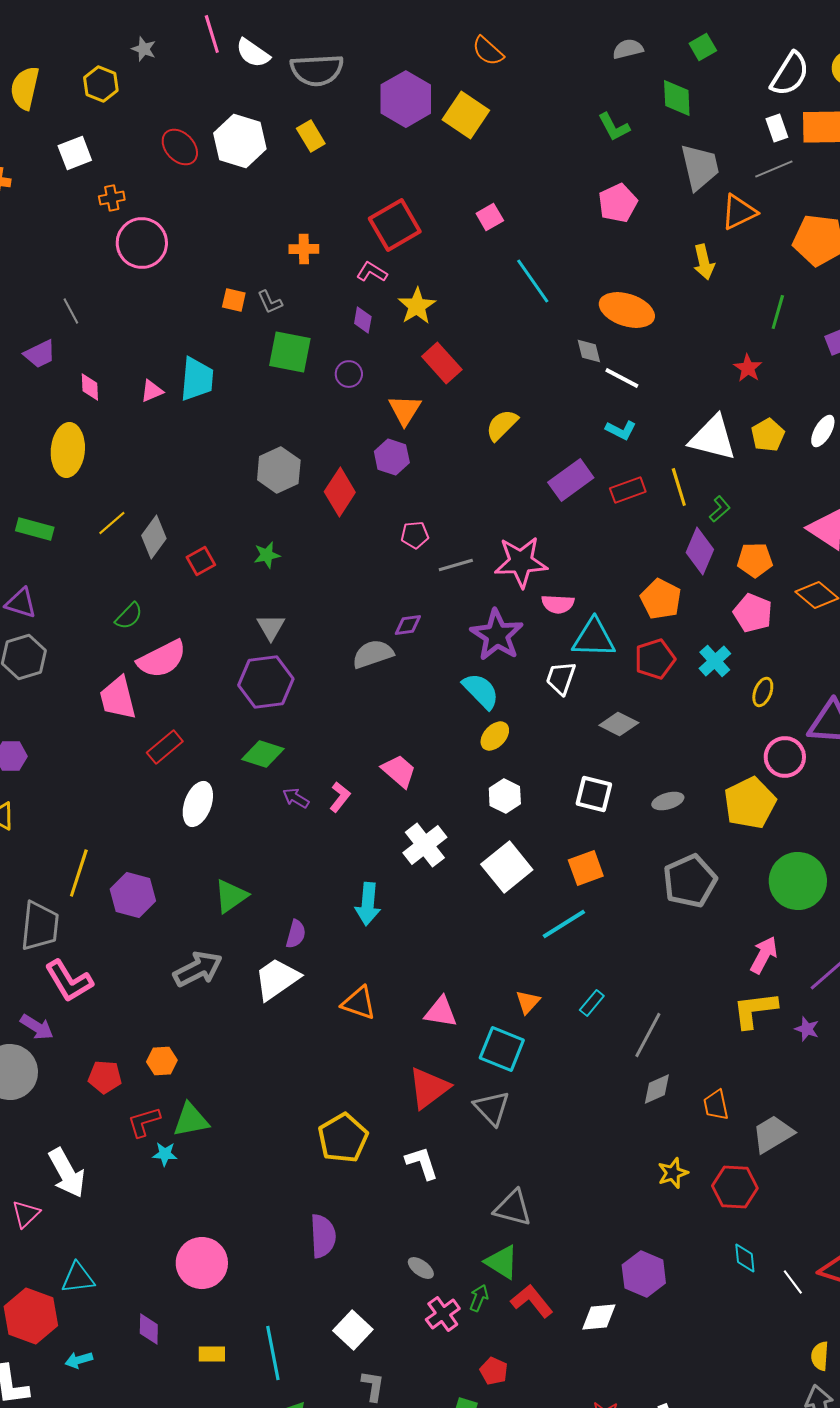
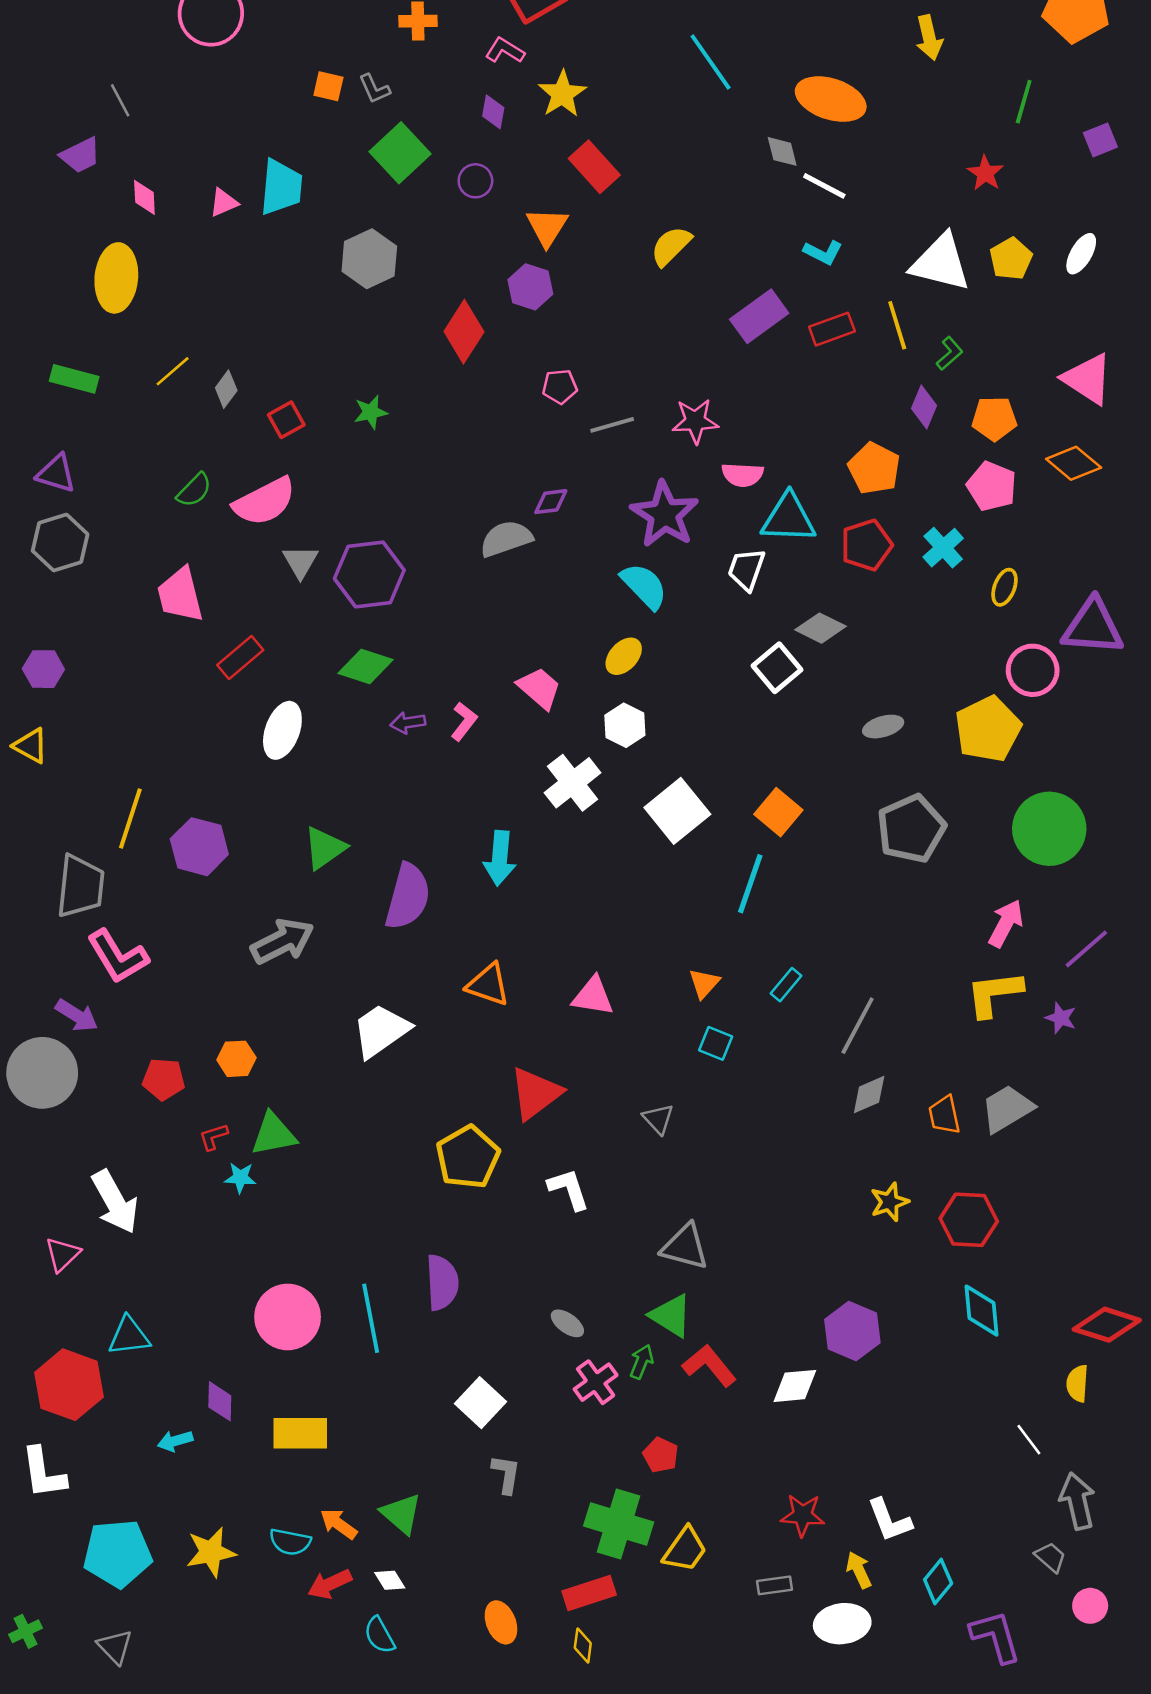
green square: (290, 352) -> (400, 153), turned 36
gray hexagon: (279, 470) -> (369, 259), moved
gray diamond: (154, 537) -> (226, 389), size x0.7
purple diamond: (700, 551) -> (924, 407), size x0.7
pink star: (521, 562) -> (695, 421), size x0.7
gray triangle: (271, 627) -> (300, 562), moved
pink semicircle: (162, 659) -> (265, 502), moved
yellow ellipse: (495, 736) -> (624, 656), moved
white square: (594, 794) -> (777, 668), moved, turned 36
white hexagon: (505, 796) -> (625, 725), moved
purple arrow: (296, 798) -> (408, 723), turned -40
orange square: (586, 868) -> (778, 812), turned -30
cyan line: (564, 924) -> (750, 884), turned -39
purple semicircle: (296, 934) -> (408, 896), size x1.8
white trapezoid: (277, 979) -> (381, 1031), moved
cyan square: (502, 1049) -> (716, 1043), moved, size x0.6
red triangle: (429, 1088) -> (535, 1093), moved
gray triangle: (492, 1108) -> (658, 1119), size x0.7
red L-shape: (144, 1122) -> (213, 1137), size x0.7
gray trapezoid: (773, 1134) -> (1007, 1109), moved
cyan diamond: (745, 1258) -> (982, 1311), size x1.4
white line: (793, 1282) -> (1029, 1440), moved
cyan line: (273, 1353) -> (371, 1318), moved
yellow rectangle: (212, 1354) -> (300, 1433), size x1.6
yellow semicircle: (820, 1356) -> (1077, 1383), moved
cyan arrow: (79, 1360) -> (175, 1441), moved

